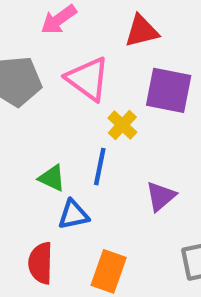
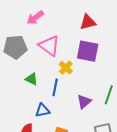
red triangle: (142, 31) -> (88, 22), moved
green triangle: (52, 178) -> (31, 79), moved

